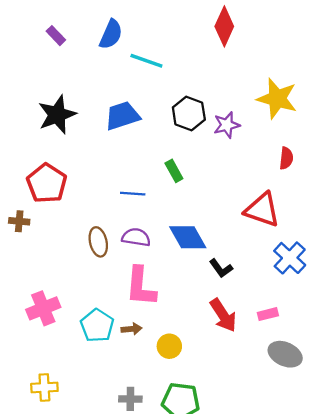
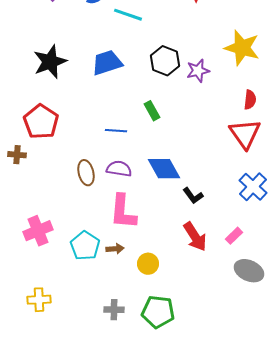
red triangle: (262, 210) -> (245, 134), moved, turned 36
pink rectangle: (268, 314) -> (234, 236), turned -30

